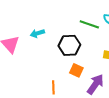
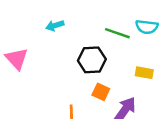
cyan arrow: (37, 33) -> (55, 26), moved

